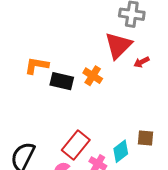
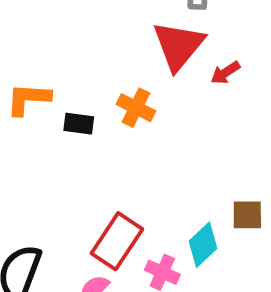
black rectangle: (62, 81) -> (79, 124), size x0.7

